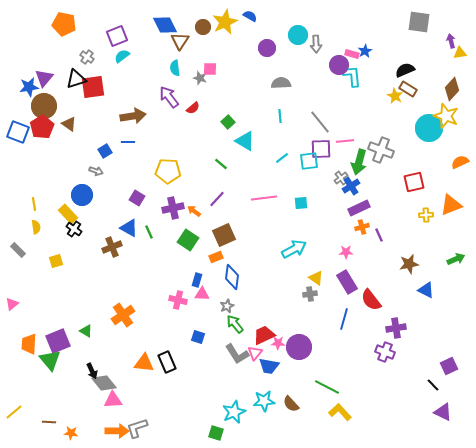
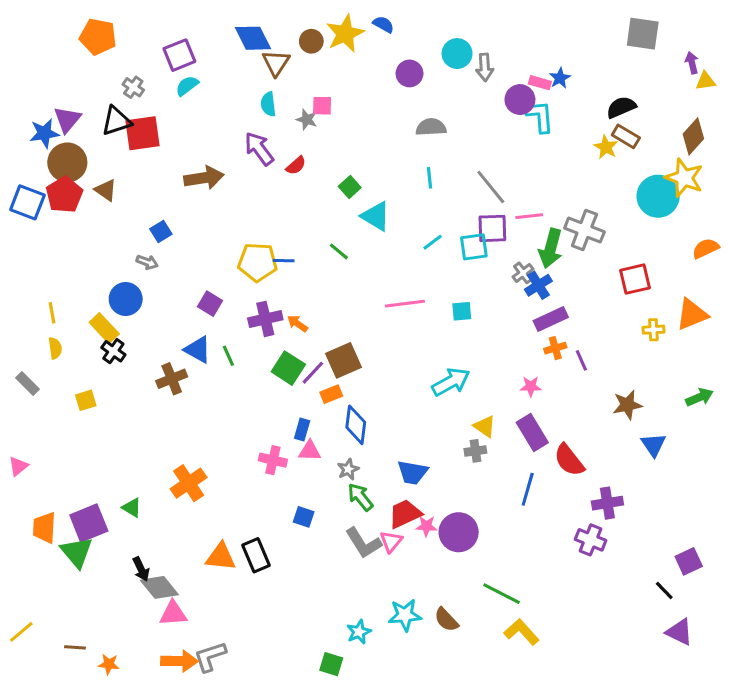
blue line: (128, 142) -> (284, 261), moved
purple line: (217, 199) -> (313, 373), moved
blue triangle: (426, 290) -> (653, 445), turned 30
blue trapezoid: (269, 366) -> (413, 472), moved
cyan star: (234, 412) -> (359, 632), size x0.7

